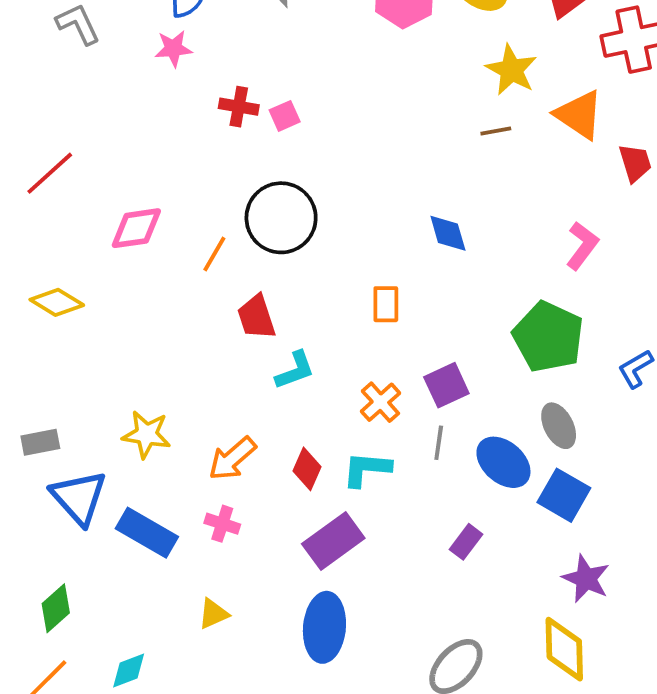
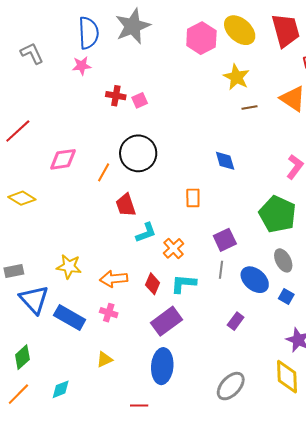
yellow star: (511, 70) -> (236, 77), moved
orange cross: (380, 402) -> (174, 248), moved
orange arrow: (232, 459) -> (114, 279), turned 36
blue square: (564, 495) -> (286, 297), size x0.6

